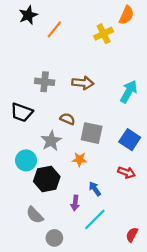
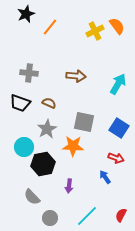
orange semicircle: (126, 15) -> (117, 26), moved, turned -60
gray cross: (45, 82) -> (29, 73), moved
brown semicircle: (67, 119) -> (49, 103), moved
orange star: (80, 159) -> (73, 146), size x1.5
blue arrow: (95, 189) -> (105, 177), moved
cyan line: (95, 219) -> (87, 216), moved

